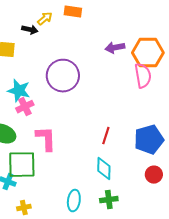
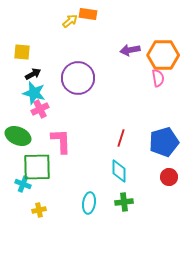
yellow arrow: (45, 19) -> (70, 21), moved
black arrow: (30, 30) -> (33, 74), moved, turned -42
pink semicircle: (143, 76) -> (158, 78), size x0.7

